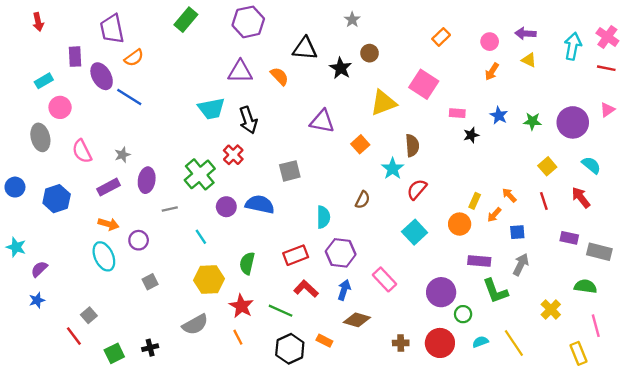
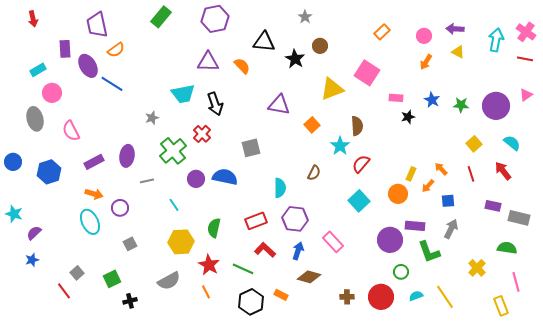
gray star: (122, 155) -> (152, 118), moved
purple circle: (441, 292) -> (390, 240), moved
green square: (114, 353) -> (112, 279), moved

